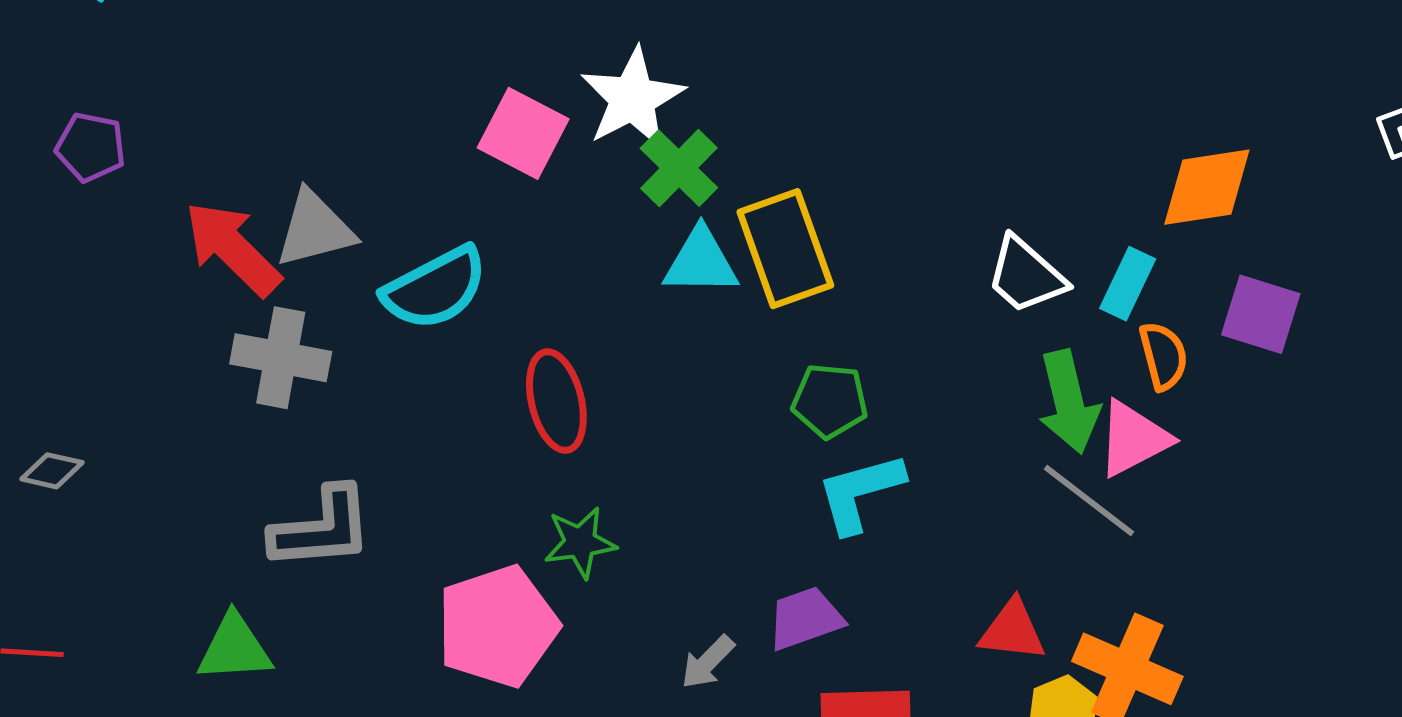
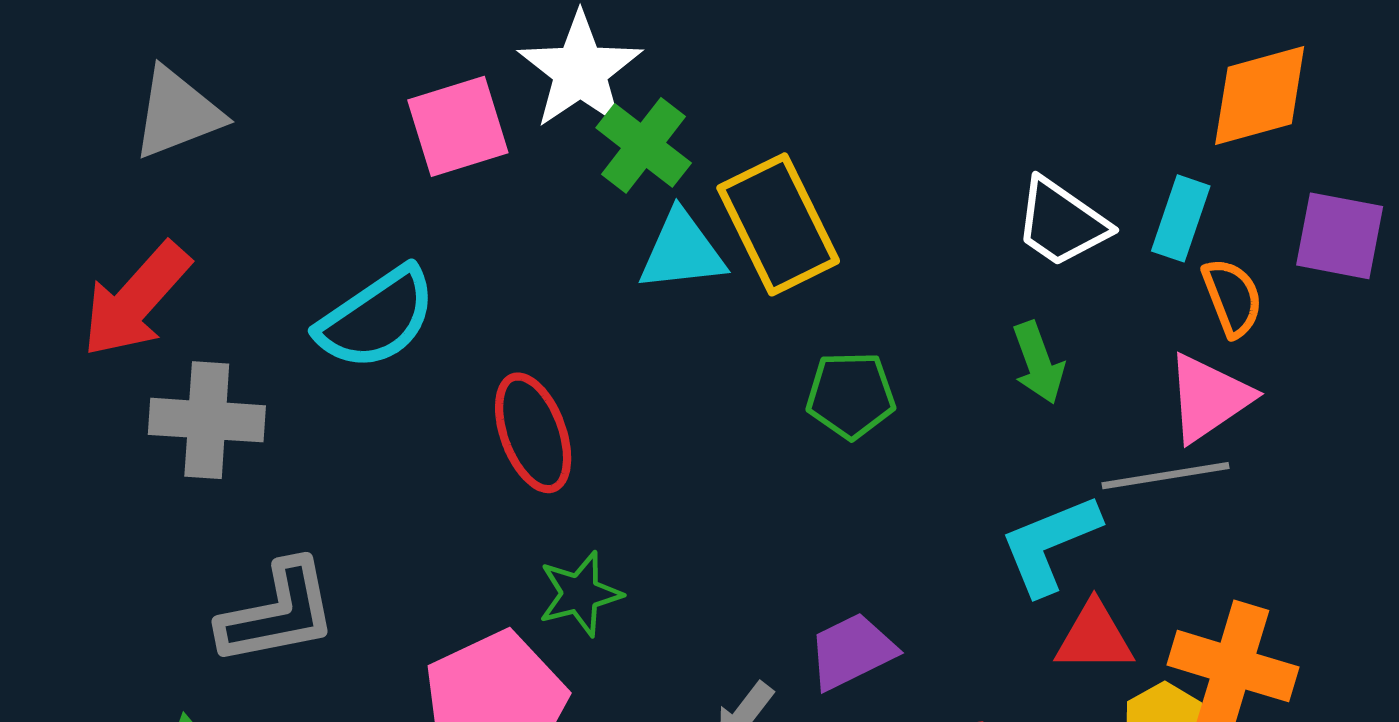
pink square: (523, 133) -> (458, 126), turned -38
gray triangle: (315, 229) -> (177, 113), moved
red arrow: (233, 248) -> (136, 300), turned -86
green arrow: (1069, 402) -> (1038, 363), moved, size x0.7
cyan L-shape: (860, 492) -> (1050, 544), moved
gray line: (1089, 500) -> (1165, 476), turned -40

